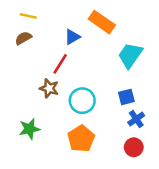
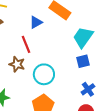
red line: (60, 64) -> (26, 44), turned -54
blue square: (126, 97) -> (83, 61), moved

